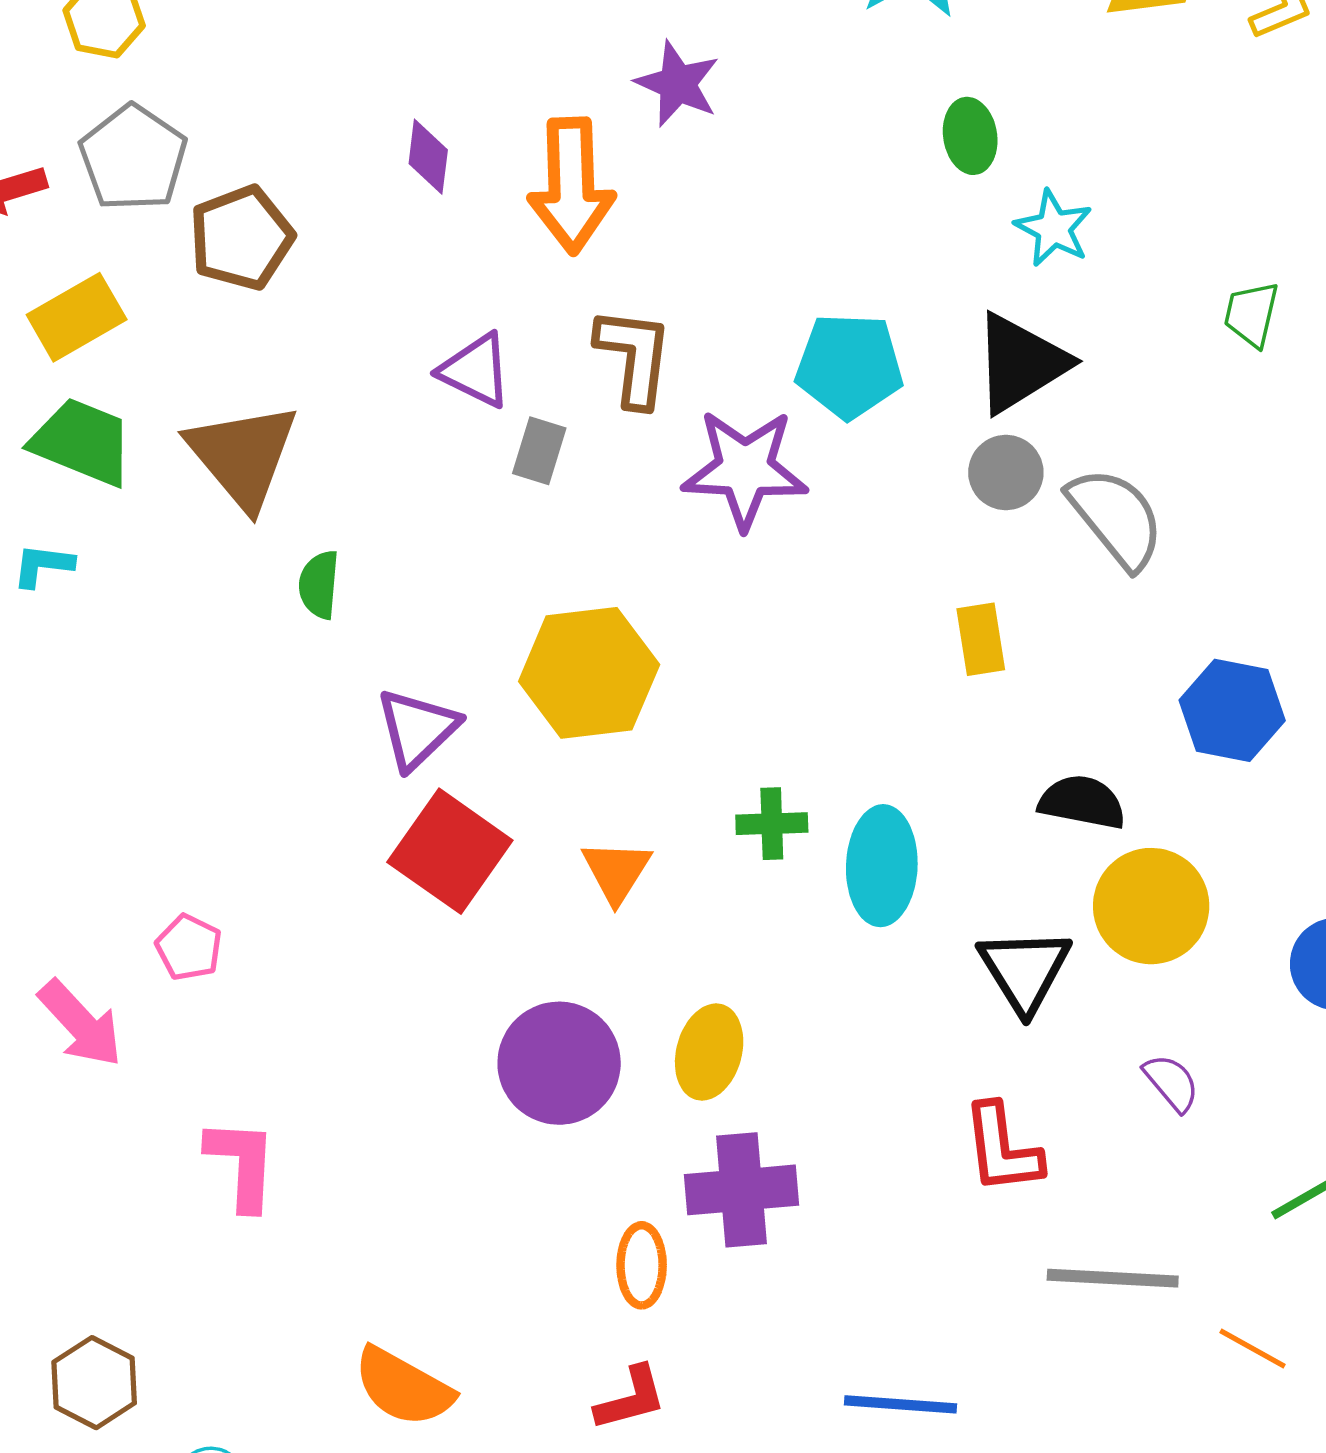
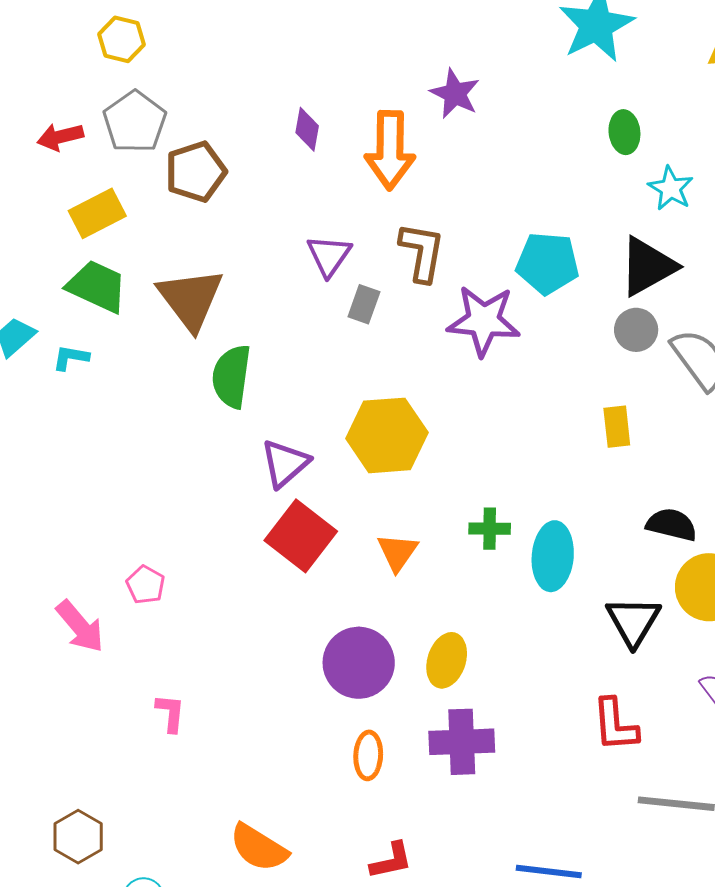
purple triangle: (476, 370) -> (329, 256), turned 36
green semicircle: (319, 585) -> (232, 376), size x1.6
pink L-shape: (242, 1164) -> (170, 713), size x0.7
orange ellipse: (642, 1265) -> (368, 755), moved

